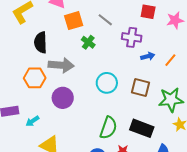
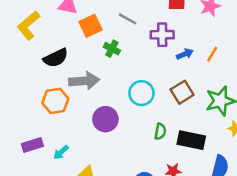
black semicircle: (41, 42) -> (56, 58), turned -105
brown square: (140, 88) -> (182, 92), turned -36
purple circle: (63, 98) -> (105, 119), moved
green semicircle: (108, 128) -> (160, 131), moved, size x0.6

